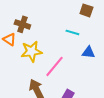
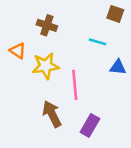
brown cross: (22, 24) -> (47, 25), moved
pink line: (54, 66) -> (75, 85), turned -45

